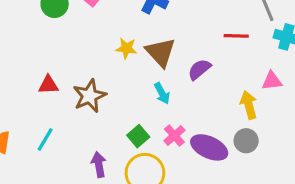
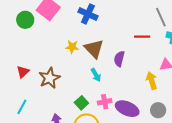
purple semicircle: (199, 69) -> (119, 59), turned -35
red triangle: (48, 85) -> (23, 72), turned -40
pink cross: (174, 136) -> (105, 102), turned 32
gray circle: (246, 141) -> (158, 110), moved

